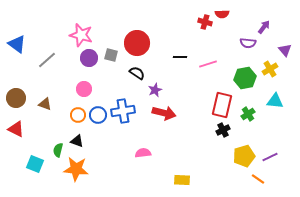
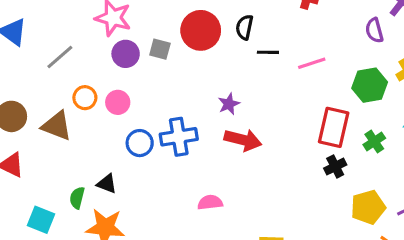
purple semicircle: (248, 43) -> (374, 30), turned 70
black semicircle: (137, 73) -> (244, 27), moved, turned -112
brown triangle: (45, 104) -> (57, 126), size x1.5
orange circle: (78, 115) -> (85, 98), moved

